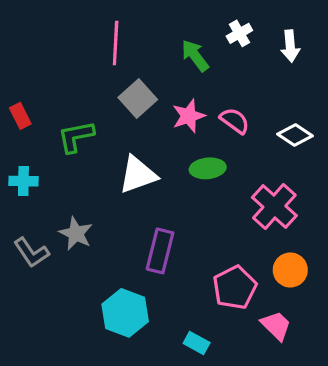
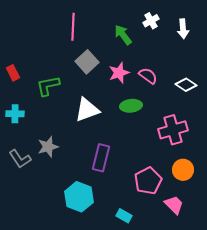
pink cross: (274, 206) -> (173, 130), turned 32
gray star: (76, 233) -> (48, 147), turned 30

